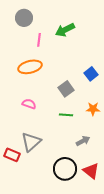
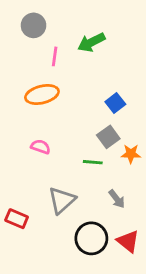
blue square: (91, 74) -> (115, 103), moved
gray square: (66, 89) -> (108, 137), moved
gray arrow: (83, 141) -> (117, 199), turned 80
gray triangle: (31, 142) -> (62, 200), moved

